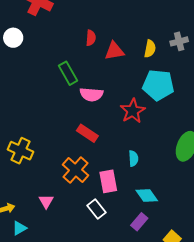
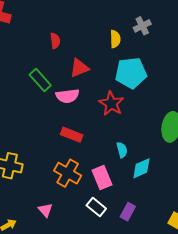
red triangle: (114, 51) -> (79, 68), moved
cyan diamond: (147, 195) -> (141, 168), moved, turned -65
purple rectangle: (139, 222) -> (128, 212), moved

